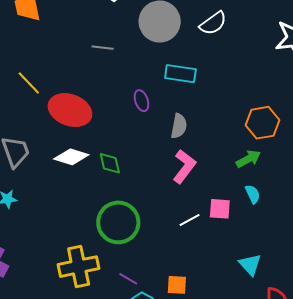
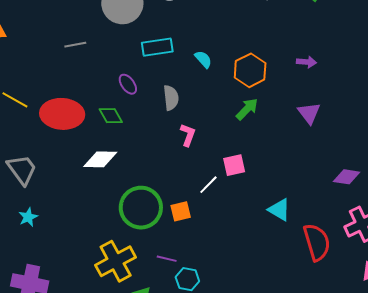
white diamond: (71, 157) -> (100, 159), moved
green diamond: (110, 163) -> (111, 116), moved
pink L-shape: (184, 166) -> (188, 135), size x0.7
cyan semicircle: (253, 194) -> (203, 59), moved
orange square: (177, 285) -> (181, 211), moved

